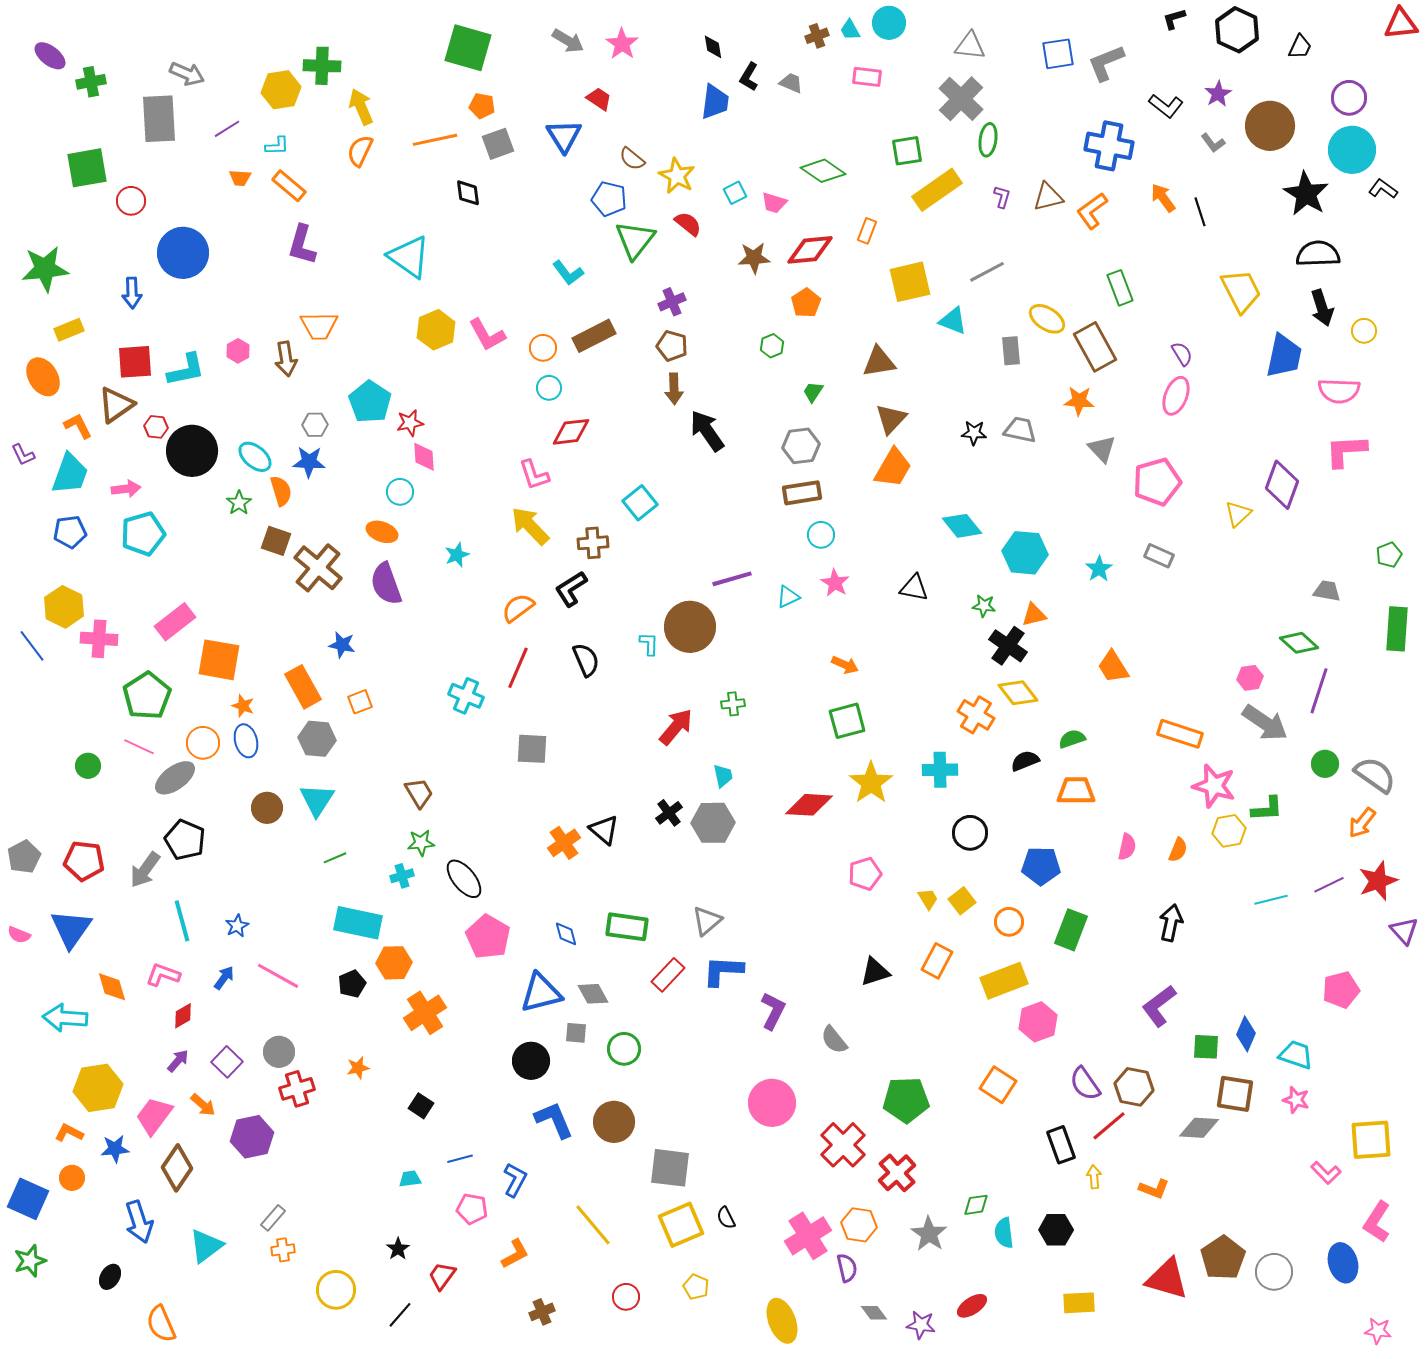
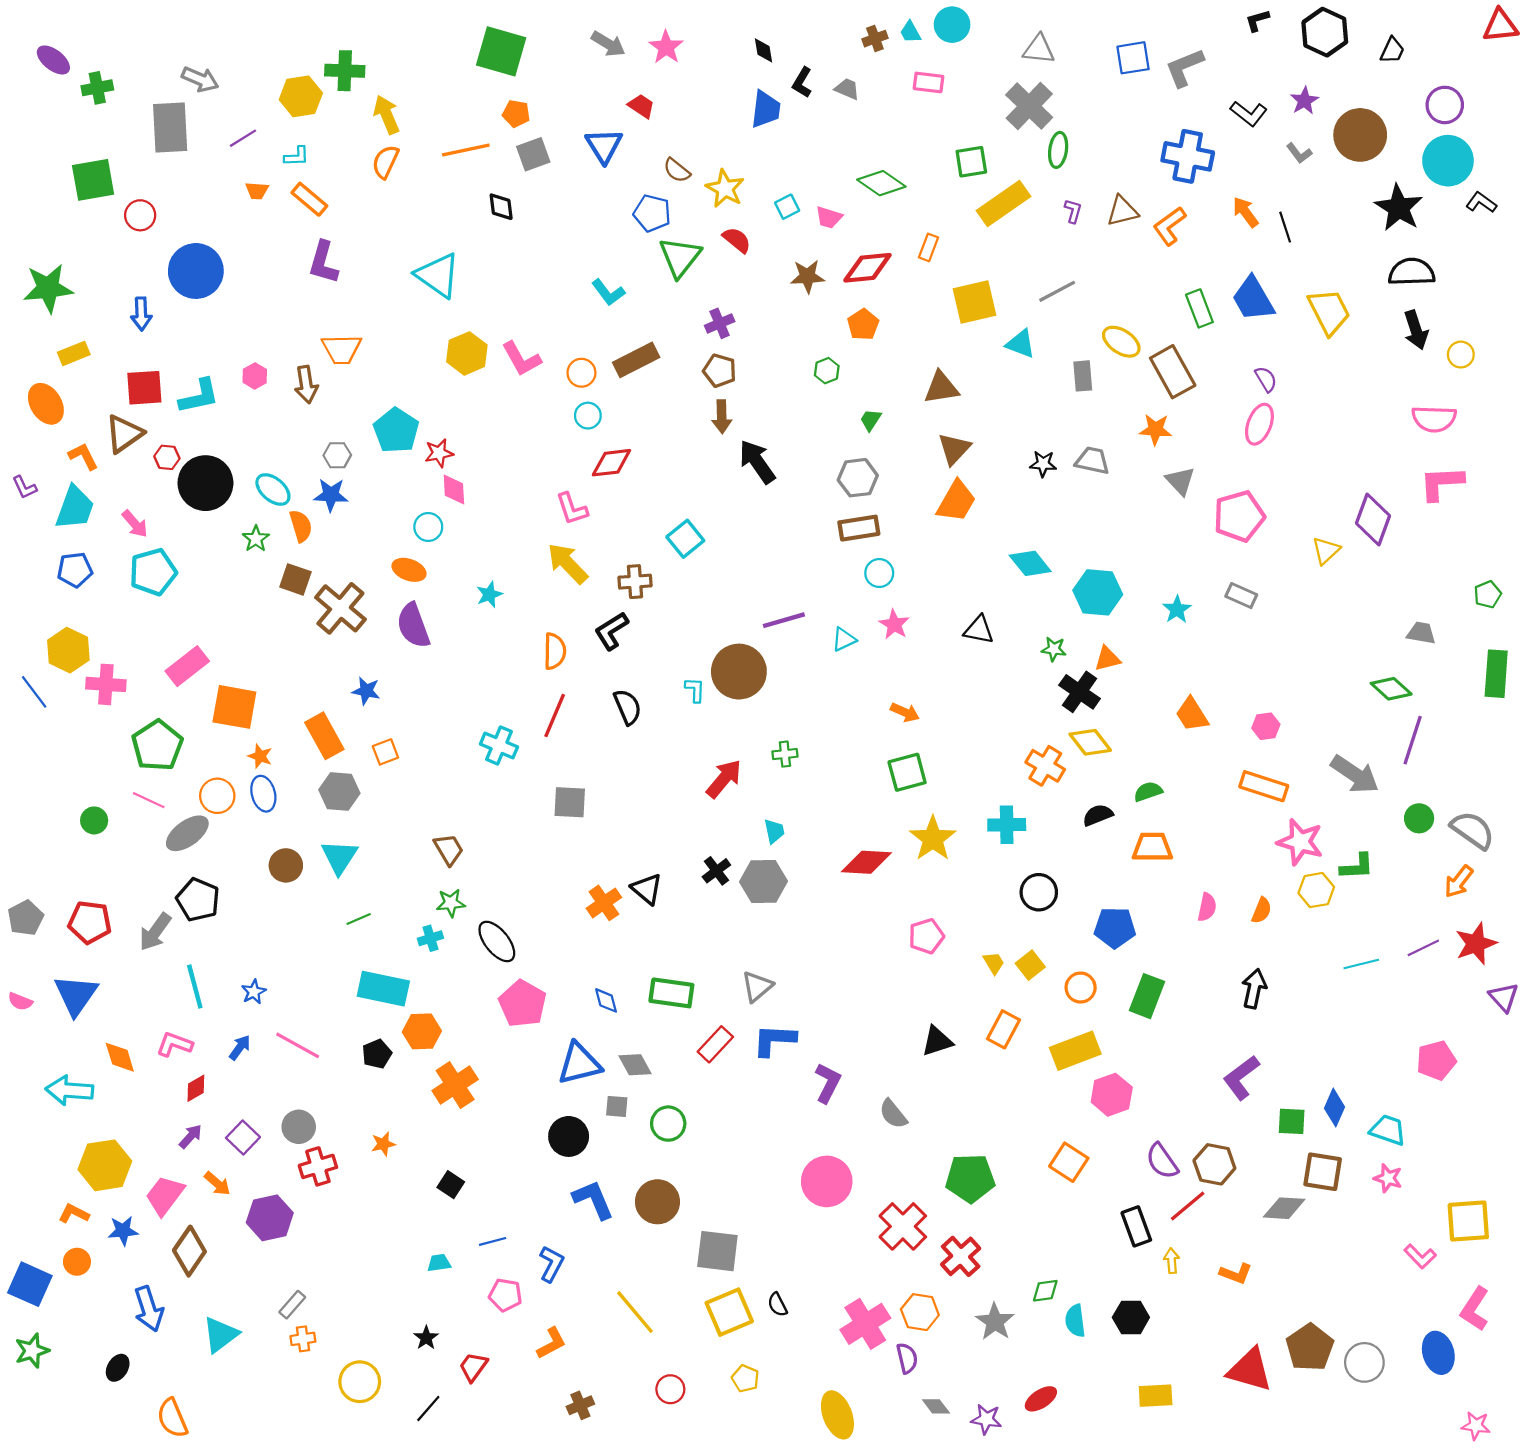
blue trapezoid: (1284, 356) -> (1253, 299), moved, turned 138
pink arrow: (126, 489) -> (135, 524), turned 56
orange semicircle: (518, 608) -> (555, 651), turned 128
pink hexagon: (1250, 678) -> (1266, 726), moved

